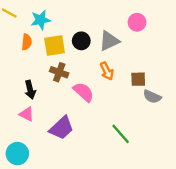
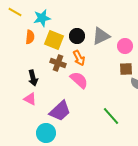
pink circle: (137, 22) -> (125, 46), moved
yellow square: (55, 45) -> (54, 40), turned 30
orange arrow: (107, 71) -> (79, 58), moved
cyan circle: (17, 154) -> (46, 133), moved

